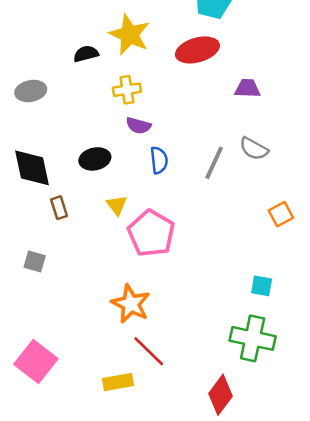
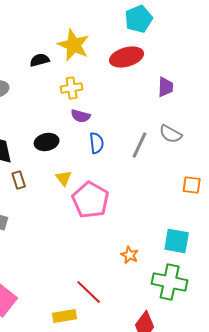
purple trapezoid: (247, 88) -> (166, 87), turned 90
orange square: (281, 214) -> (192, 185), turned 36
cyan square: (262, 286) -> (177, 241), size x1.5
orange star: (131, 304) -> (130, 255), moved, size x0.6

